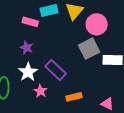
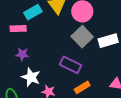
purple rectangle: (56, 70) -> (71, 65), moved

